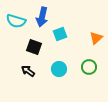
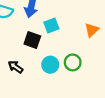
black square: (34, 47) -> (32, 40), moved
green circle: (89, 67) -> (73, 62), moved

